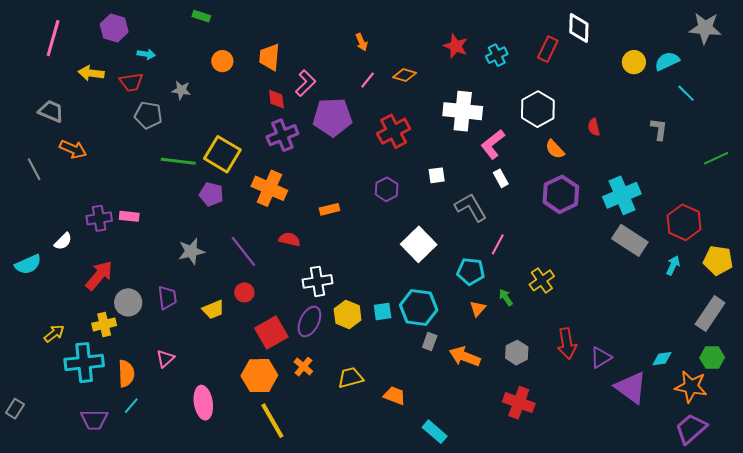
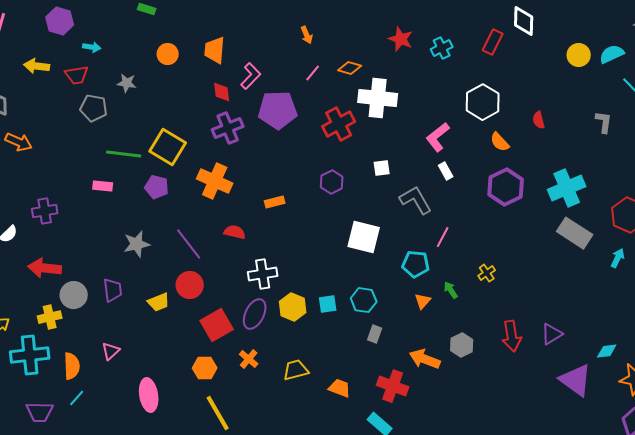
white cross: (463, 111) -> (378, 98), moved
pink rectangle: (129, 216) -> (103, 186), moved
white square: (419, 244) -> (364, 237), turned -32
red arrow: (99, 275) -> (45, 268), turned -124
yellow cross: (542, 280) -> (487, 273), size x0.7
red circle: (244, 292) -> (190, 285), size x1.4
cyan hexagon: (419, 307) -> (364, 300), size x0.7
orange arrow: (465, 357) -> (425, 359), moved
purple triangle: (601, 358) -> (552, 334), moved
orange hexagon: (259, 376) -> (205, 368), size x0.7
red cross: (519, 403) -> (393, 386), moved

